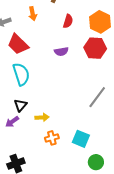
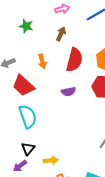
orange arrow: (33, 14) -> (42, 61), moved
red semicircle: (68, 21) -> (74, 60), size x1.6

